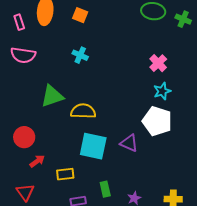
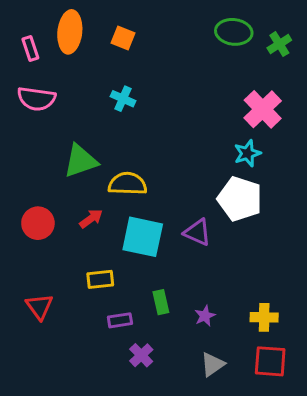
green cross: (183, 19) -> (279, 44), turned 35
pink cross: (158, 63) -> (263, 109), moved, size x1.4
red arrow: (37, 161) -> (91, 219), moved

